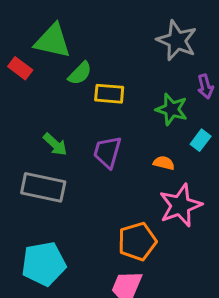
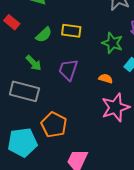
red rectangle: (20, 68) -> (12, 22), moved
green semicircle: (80, 73) -> (44, 35), moved
orange pentagon: (137, 241) -> (54, 125), moved, turned -30

